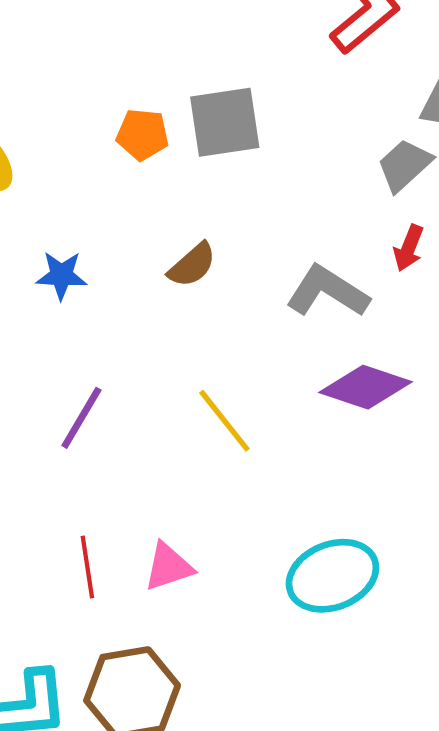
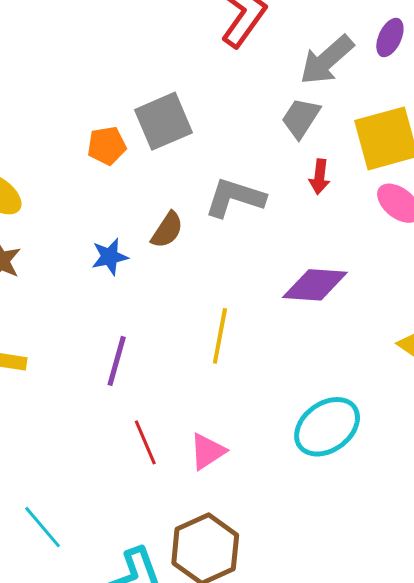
blue star: (61, 275) -> (110, 257), moved
gray L-shape: (327, 292) -> (235, 198), moved
yellow line: (224, 421) -> (220, 336), turned 64
red line: (87, 567) -> (145, 442), moved

